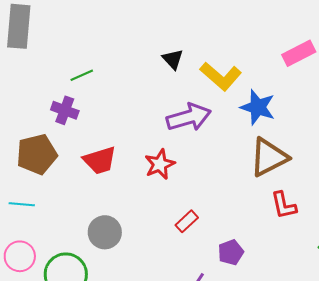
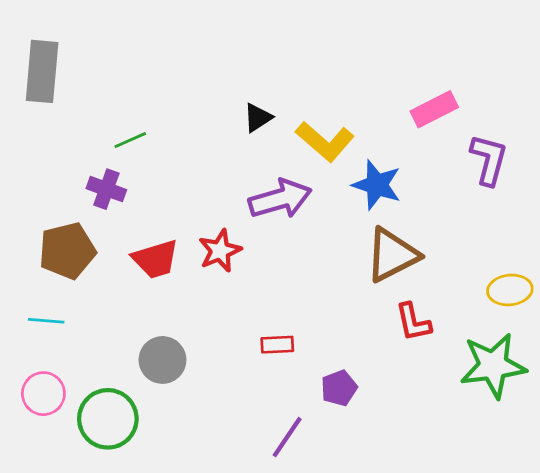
black triangle: (173, 59) -> (258, 118), turned 40
red star: (160, 164) -> (220, 251), moved
red rectangle: (187, 221) -> (277, 345), turned 40

